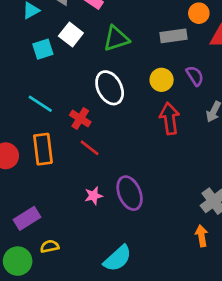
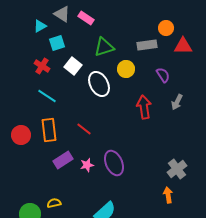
white square: (71, 34) -> (73, 66), moved
cyan square: (43, 49) -> (57, 43), moved
yellow circle: (162, 80) -> (126, 69), moved
red cross: (80, 118) -> (42, 66), moved
purple rectangle: (27, 218) -> (63, 160), moved

